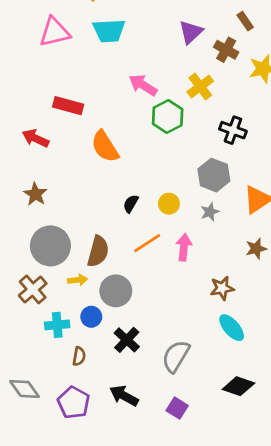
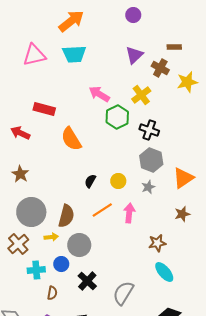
brown rectangle: (245, 21) -> (174, 47), turned -56
black cross: (233, 130) -> (149, 130), moved

